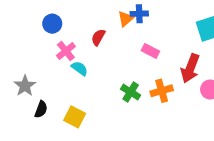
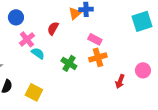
red arrow: (190, 68) -> (120, 81), moved, size x0.6
orange cross: (162, 91) -> (98, 57), moved
green cross: (131, 92) -> (69, 63), moved

